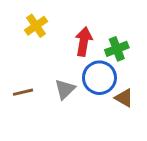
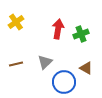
yellow cross: (36, 26) -> (16, 22), moved
blue circle: (99, 78) -> (64, 82), moved

